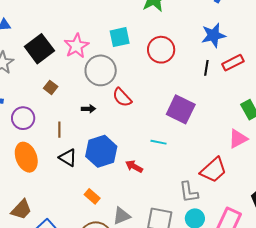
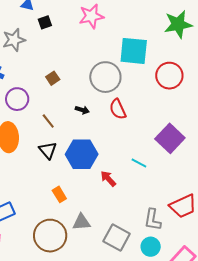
cyan square: (120, 37) -> (134, 51), size x1.4
pink star: (76, 46) -> (91, 16), moved
black square: (39, 49) -> (45, 22), moved, size x0.5
brown line: (59, 130) -> (48, 121), turned -56

